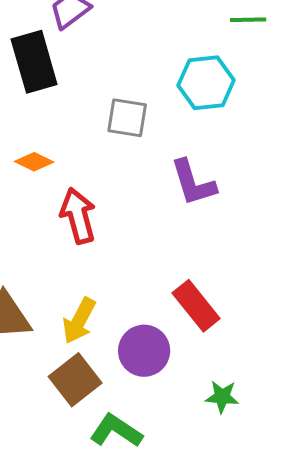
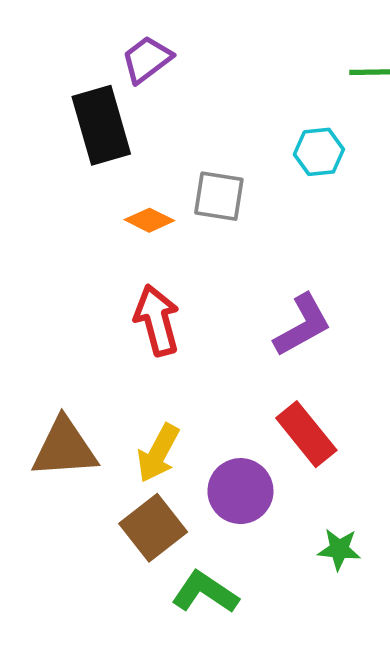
cyan hexagon: (206, 83) -> (319, 152), size x0.7
orange diamond: (34, 162) -> (149, 220), moved
purple L-shape: (193, 183) -> (302, 325), moved, turned -102

